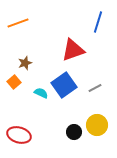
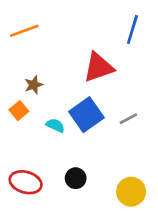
yellow circle: (97, 125) -> (131, 192), moved
black circle: (74, 132) -> (76, 178), moved

